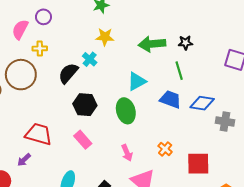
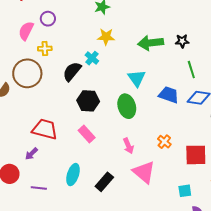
green line: (179, 71) -> (191, 70), moved
cyan triangle: (137, 81) -> (137, 78), turned -36

